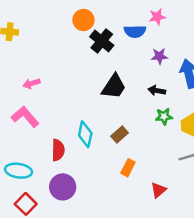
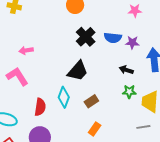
blue semicircle: (135, 31) -> (113, 38), moved
black cross: (102, 41) -> (86, 37), moved
black trapezoid: (114, 87) -> (78, 71), moved

